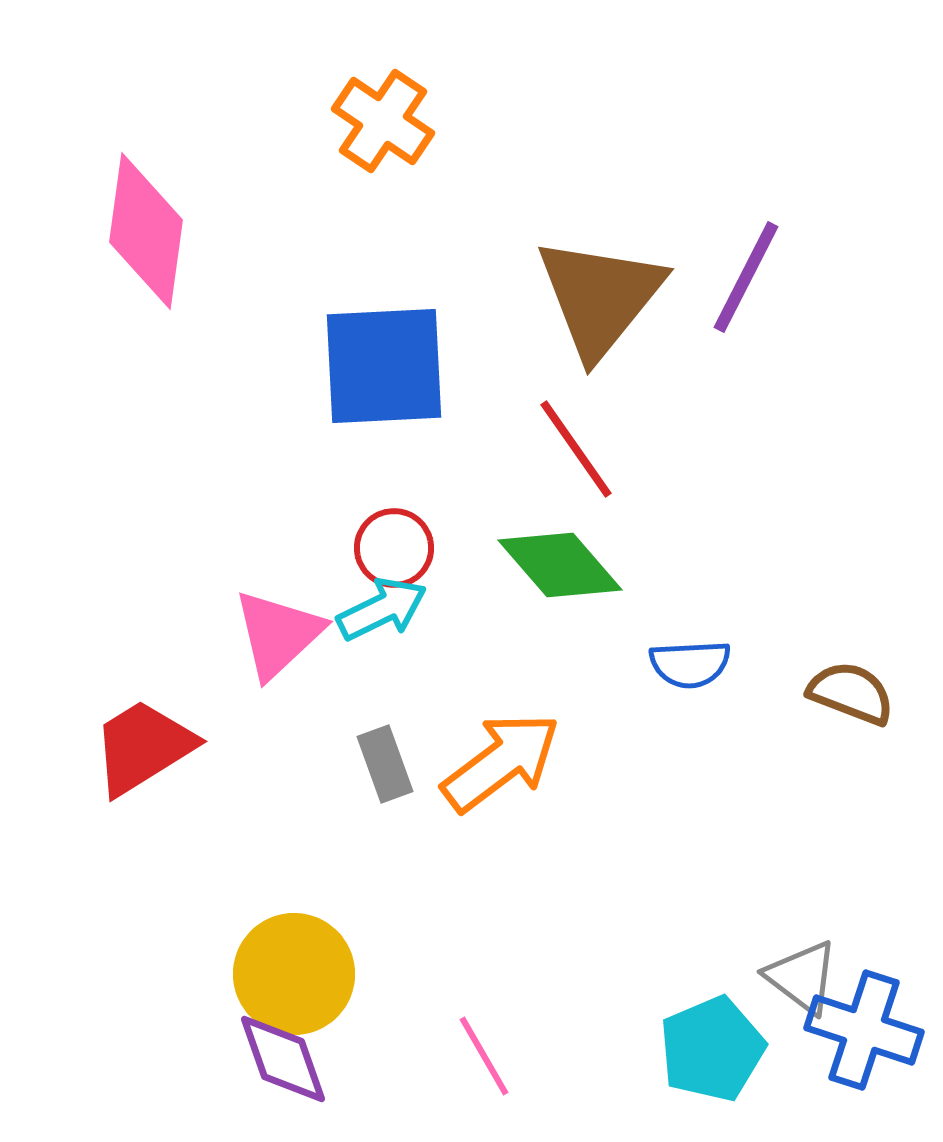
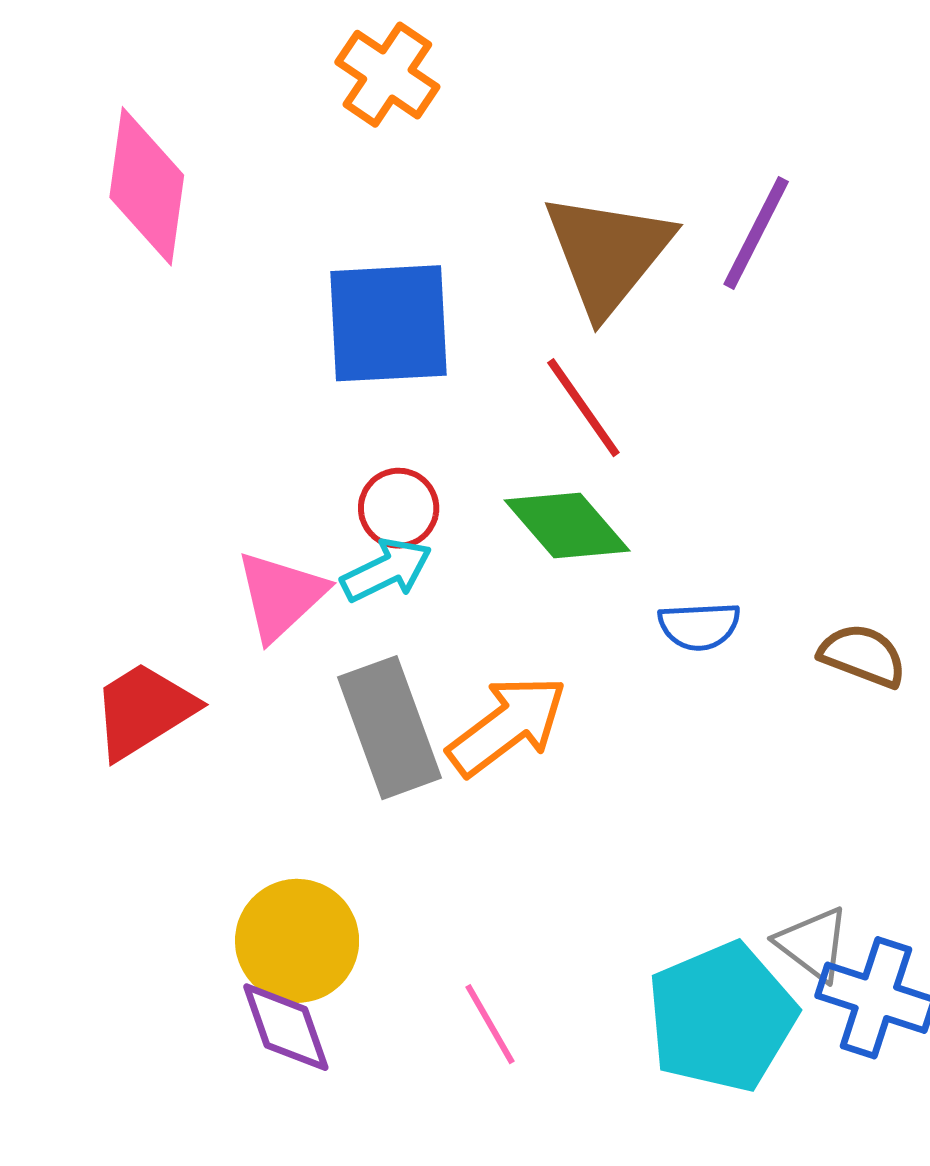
gray rectangle: (385, 764) -> (389, 728), size x1.8
cyan pentagon: (712, 1049) -> (722, 1017), size x1.4

